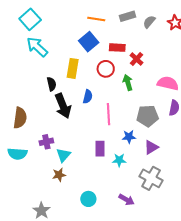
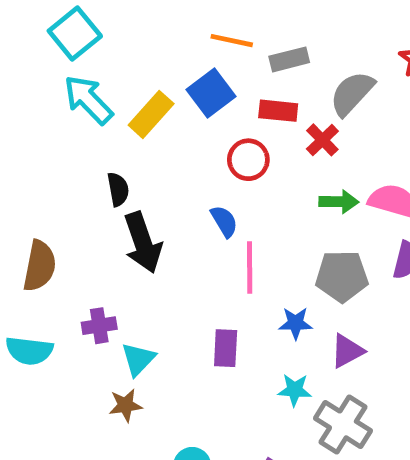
gray rectangle: (128, 16) -> (289, 59), moved
gray semicircle: (149, 22) -> (352, 93), moved, size x1.5
yellow rectangle: (73, 68) -> (151, 114), moved, turned 30
green arrow: (128, 82) -> (339, 202), moved, turned 105
blue semicircle: (88, 97) -> (224, 221), moved, turned -48
cyan star: (119, 160) -> (295, 390), moved

